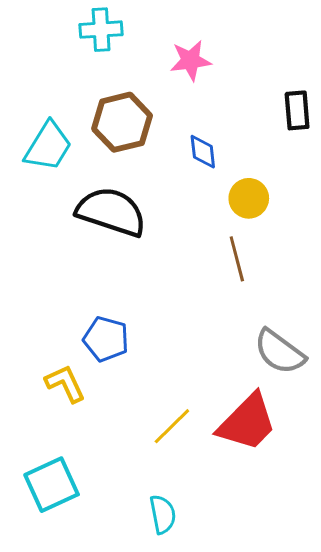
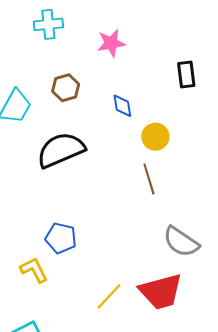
brown hexagon: (122, 122) -> (66, 88), size x0.7
black semicircle: (111, 212) -> (61, 150), turned -39
red trapezoid: (247, 422) -> (161, 292), turned 33

